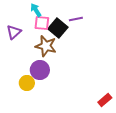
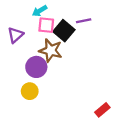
cyan arrow: (36, 10) -> (40, 11), turned -88
purple circle: (40, 70) -> (36, 67), moved
red rectangle: (105, 100) -> (102, 110), moved

